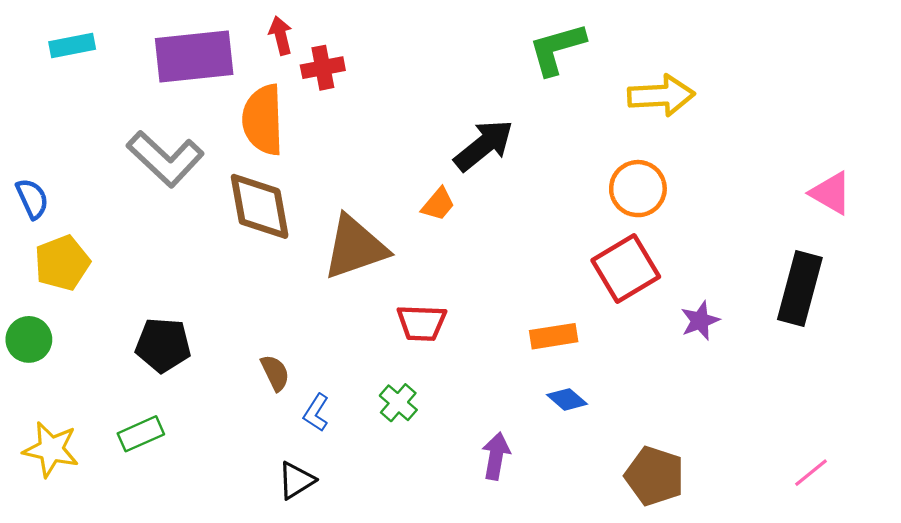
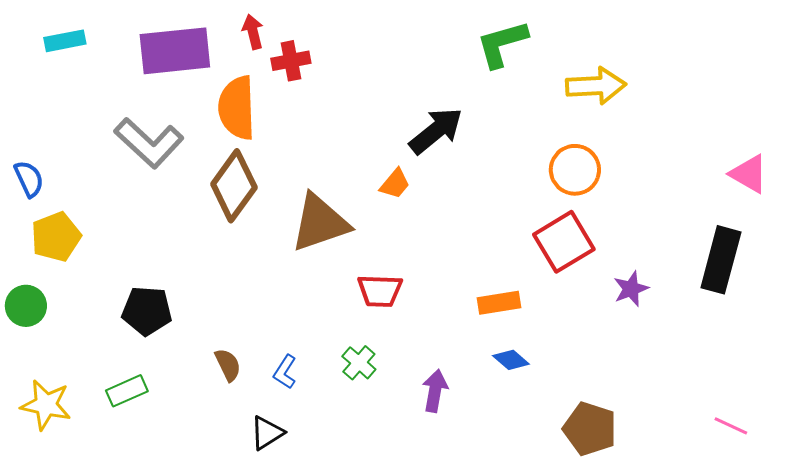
brown diamond: (260, 206) -> (234, 186), turned 46
brown semicircle: (275, 373) -> (228, 365), moved
purple arrow: (496, 456) -> (435, 391), moved
pink line: (811, 473) -> (731, 426), turned 64

